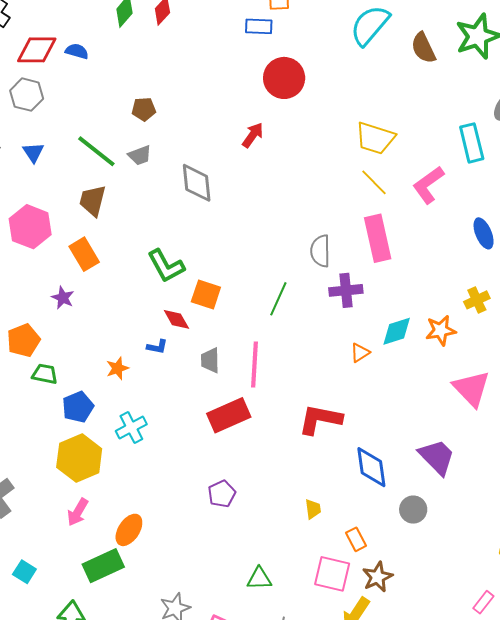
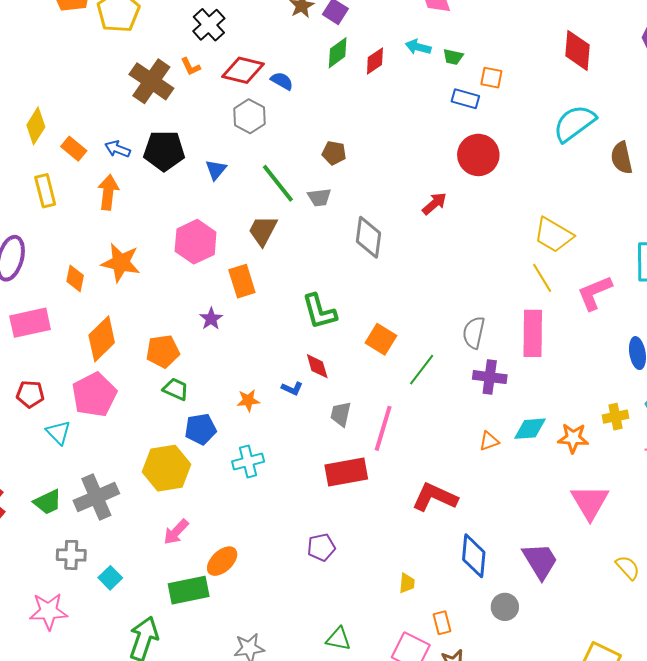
gray hexagon: (27, 95) -> (249, 116), moved
orange square: (206, 294) -> (381, 339), moved
yellow hexagon: (79, 458) -> (166, 468), moved

